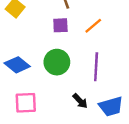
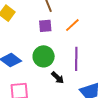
black arrow: (80, 101) -> (58, 78), moved

